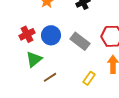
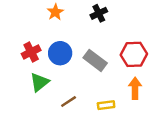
brown line: (50, 77) -> (69, 102), moved
yellow rectangle: (89, 78) -> (106, 105), turned 48

